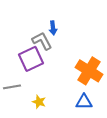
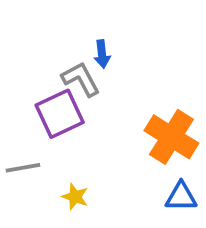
blue triangle: (84, 102) -> (181, 197), moved

